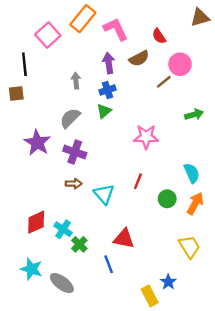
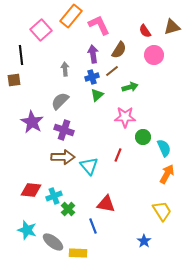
brown triangle: (200, 17) -> (172, 27), moved
red semicircle: (159, 36) -> (145, 31), moved
brown semicircle: (139, 58) -> (119, 50), turned -30
brown line: (164, 82) -> (112, 71), moved
green triangle: (104, 111) -> (97, 95), moved
green arrow: (194, 115) -> (130, 87), moved
brown arrow: (74, 184) -> (63, 157), size x1.6
green circle: (167, 199) -> (143, 137), moved
red diamond: (36, 222) -> (31, 190), turned 30
cyan cross: (63, 229) -> (54, 196), turned 35
yellow rectangle: (150, 296) -> (78, 253), moved, turned -60

